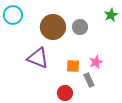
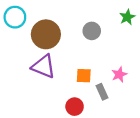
brown circle: (53, 27) -> (46, 34), moved
pink star: (96, 62) -> (119, 74), moved

